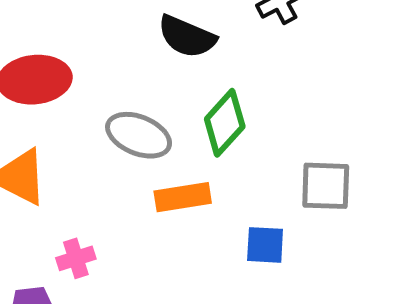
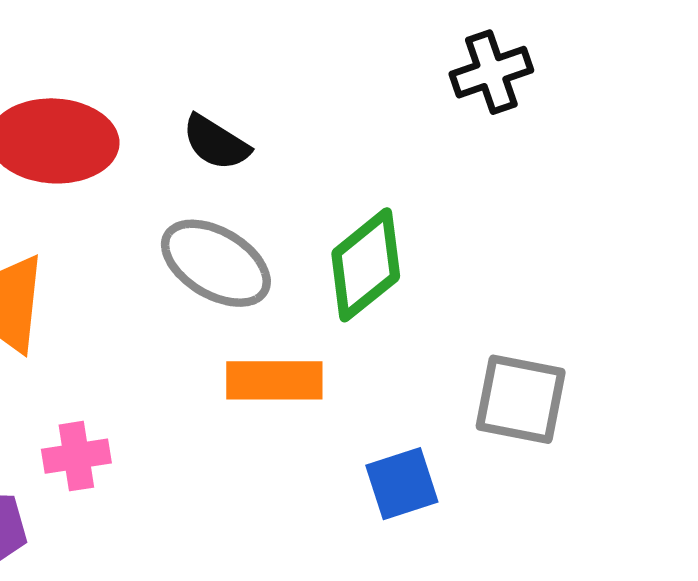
black semicircle: (187, 37) -> (216, 143), moved, size x0.7
blue square: (265, 245) -> (402, 484), turned -30

